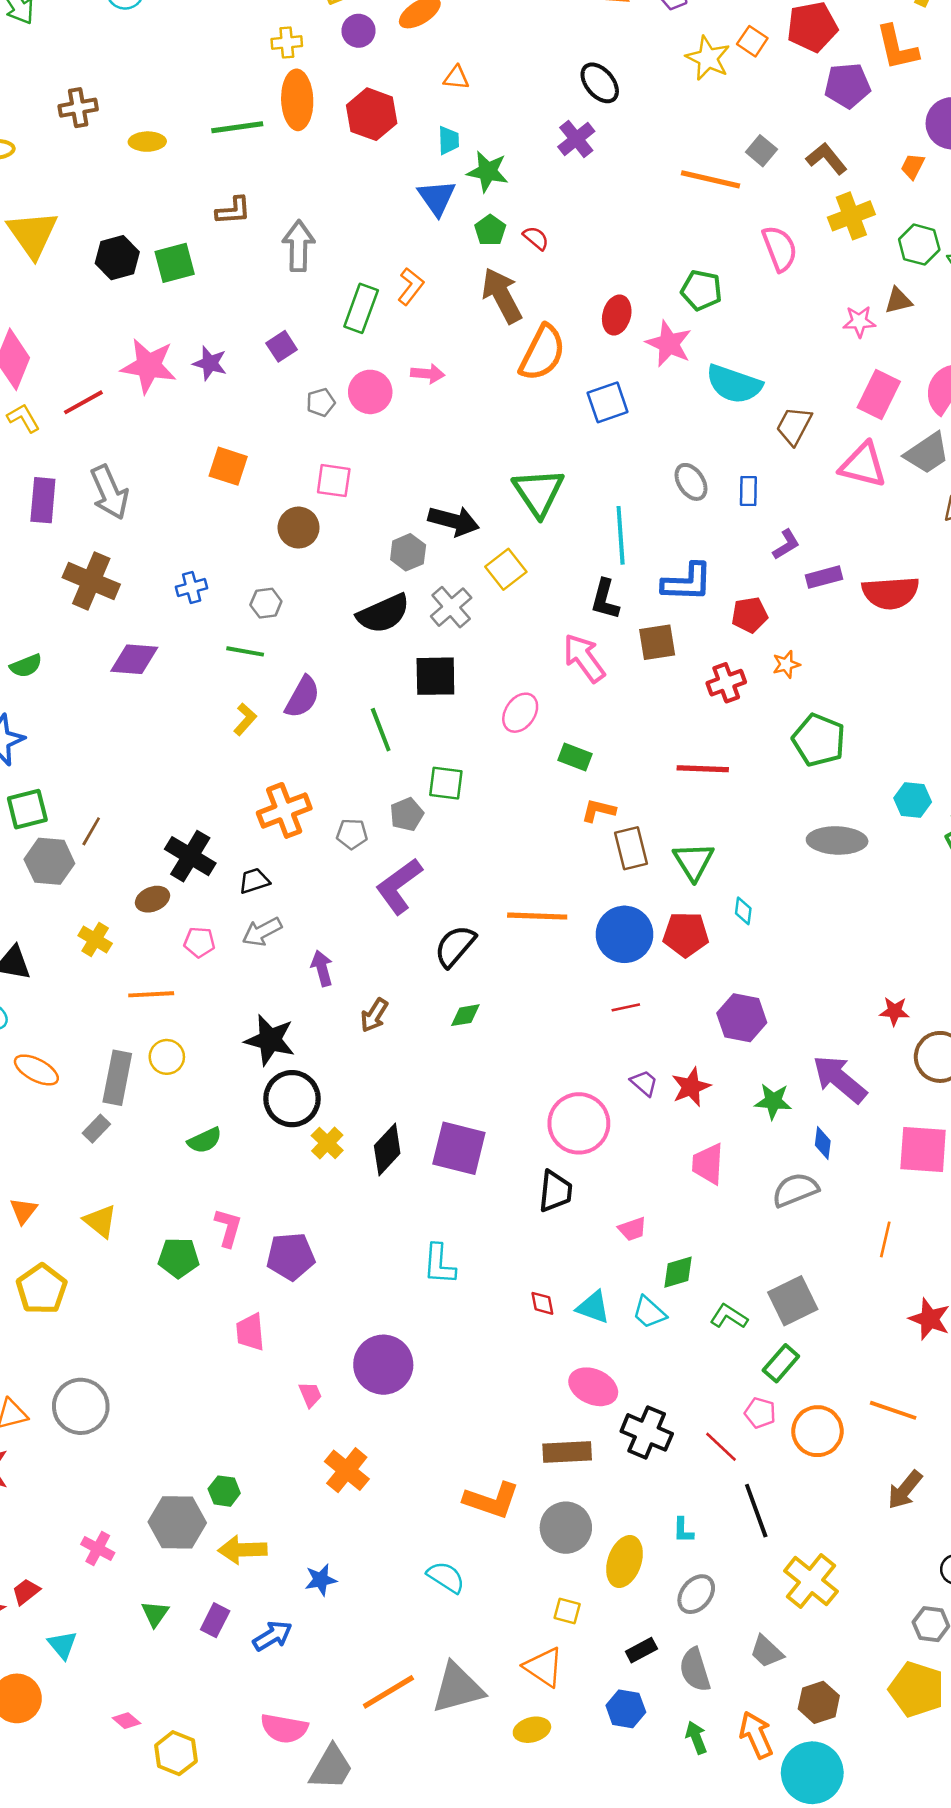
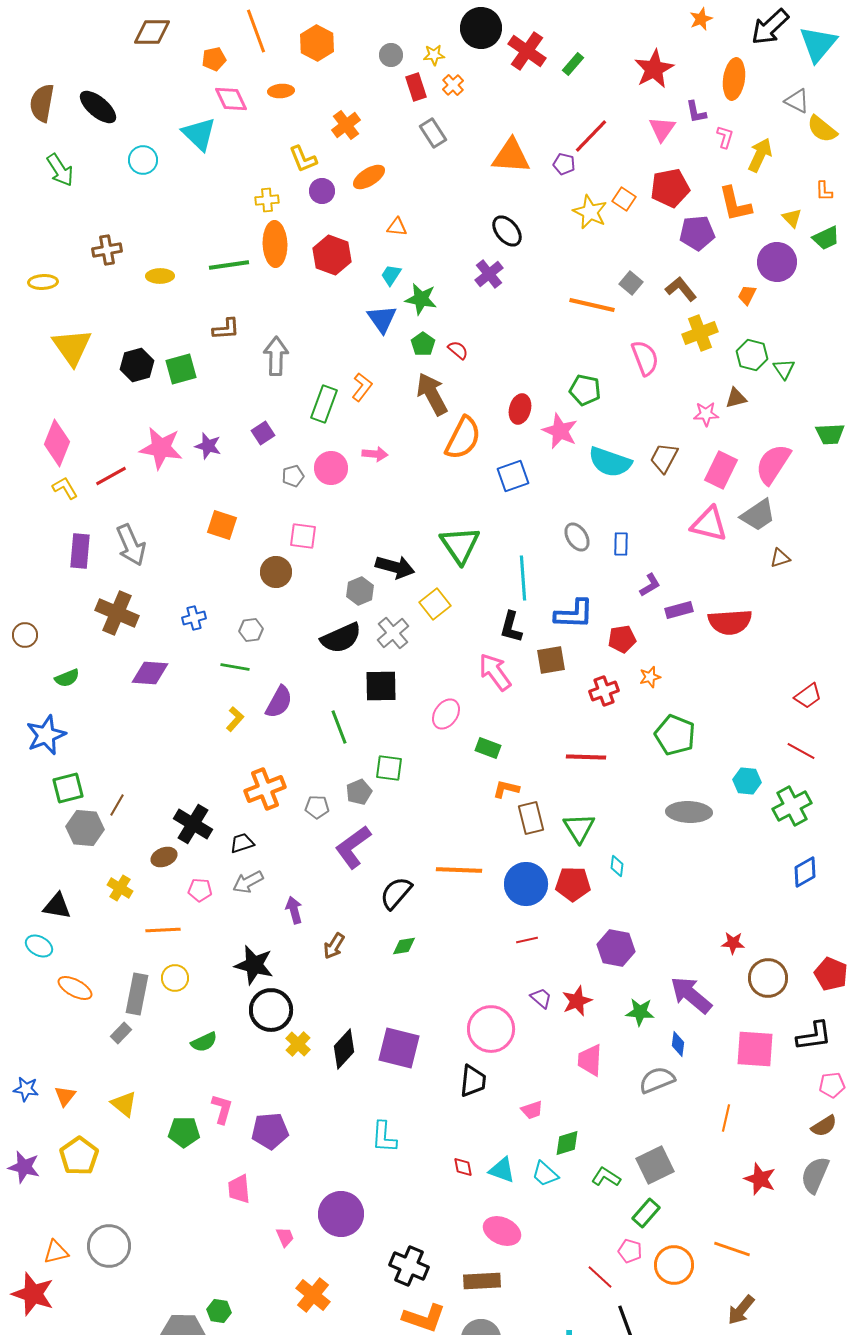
cyan trapezoid: (448, 140) -> (391, 275), turned -145
brown trapezoid: (794, 426) -> (664, 458), moved
black cross: (647, 1432) -> (409, 1266), moved

